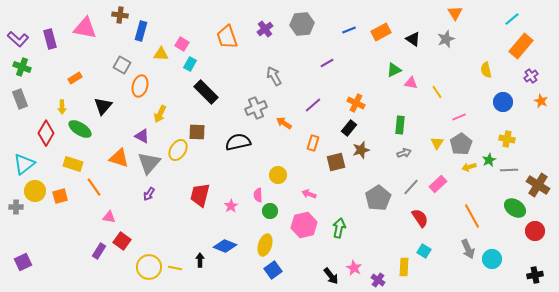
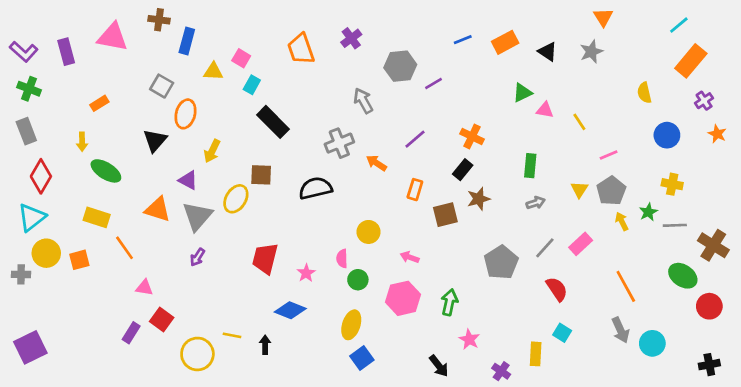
gray hexagon: (302, 24) -> (400, 66), moved
black triangle: (103, 106) -> (155, 140), moved
red diamond: (46, 133) -> (41, 176), moved
yellow arrow: (469, 167) -> (622, 221), turned 80
blue diamond: (225, 246) -> (290, 310), moved
purple square: (23, 262) -> (30, 347), size x1.4
yellow line: (175, 268) -> (232, 335), moved
pink star: (354, 268) -> (469, 339), moved

